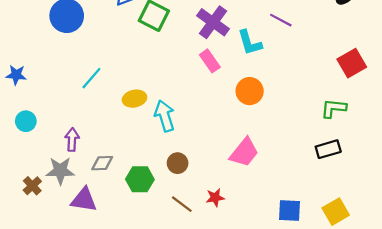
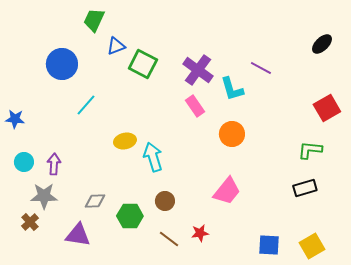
cyan line: (91, 78) -> (86, 105), moved
purple arrow: (72, 139) -> (54, 164), moved
gray star: (60, 171) -> (44, 196), moved

